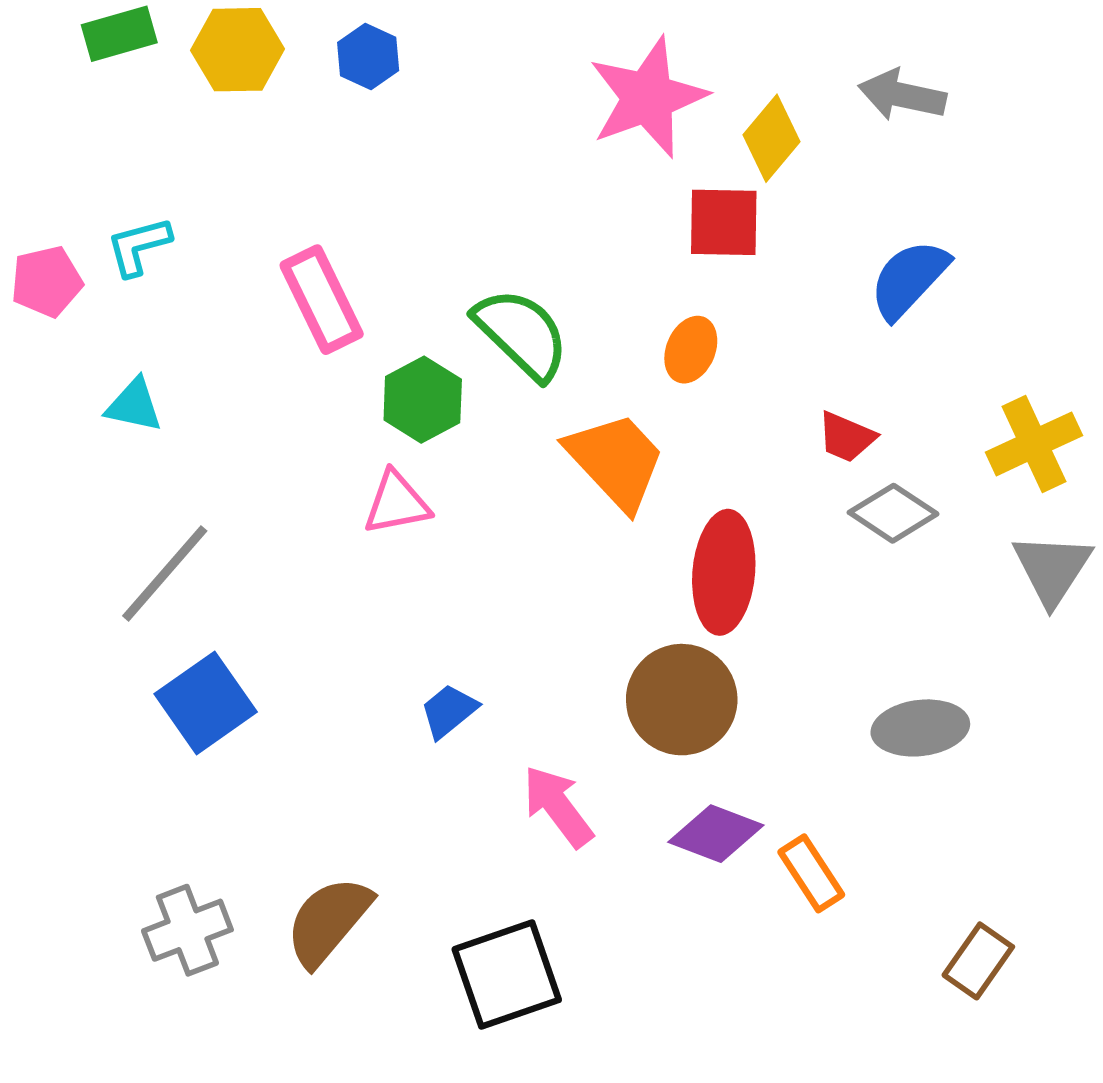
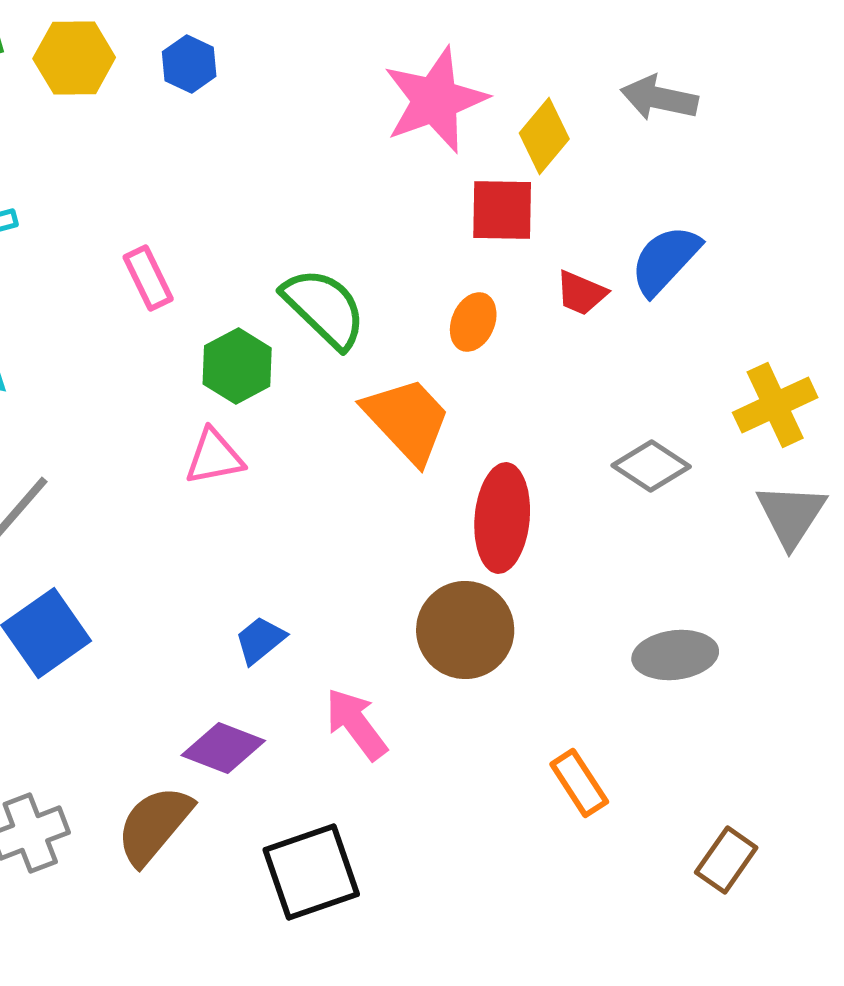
pink rectangle: (322, 300) -> (148, 278), size x0.7
red trapezoid: (846, 437) -> (581, 293), moved
purple diamond: (716, 834) -> (223, 748), moved

